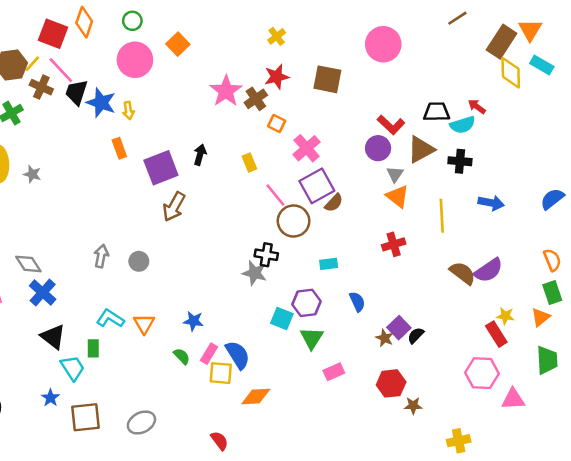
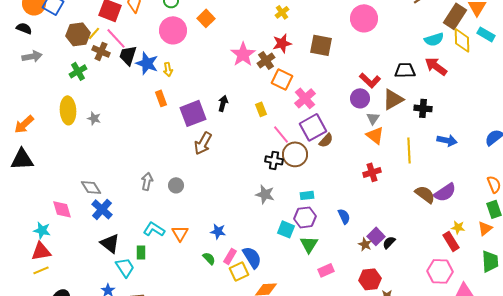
red arrow: (477, 107) -> (436, 66), size x1.6
orange square: (277, 123) -> (282, 79), size x1.5
cyan semicircle: (463, 125) -> (434, 39), moved
black cross: (266, 255) -> (274, 160), moved
cyan rectangle: (329, 264) -> (307, 195), moved
yellow square: (221, 373) -> (239, 271), turned -30

